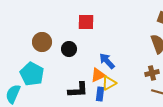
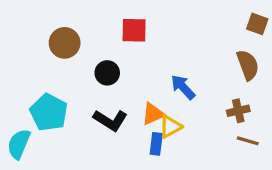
brown circle: (42, 42) -> (65, 43), moved
blue arrow: (107, 61) -> (183, 87), moved
black L-shape: (78, 90) -> (110, 120), moved, turned 35

